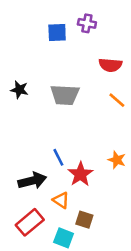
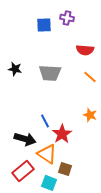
orange star: (117, 160) -> (90, 115), moved
black arrow: (32, 181) -> (25, 139), turned 30
orange triangle: (61, 200) -> (47, 154), size x1.5

